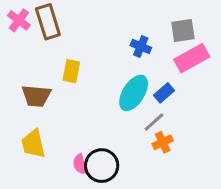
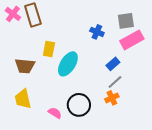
cyan ellipse: (134, 93) -> (68, 64), moved
gray line: (154, 122) -> (115, 82), moved
pink semicircle: (80, 164) -> (55, 113), turned 136
black circle: (102, 166) -> (79, 105), moved

